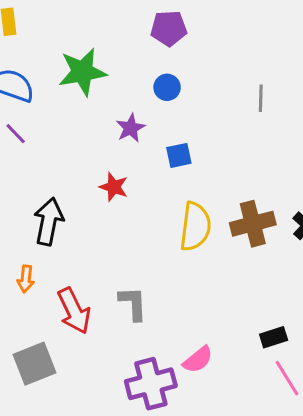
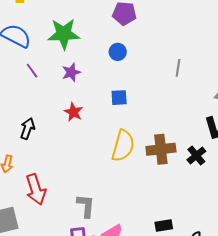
purple star: (131, 128) -> (71, 72), moved
purple line: (16, 134) -> (32, 71), moved
black arrow: (49, 221) -> (28, 129), size x0.7
gray L-shape: (133, 303) -> (86, 206), moved

